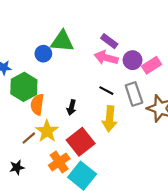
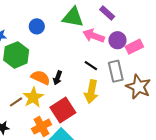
green triangle: (62, 41) -> (73, 17), moved
purple rectangle: (109, 41) -> (107, 13), moved
orange semicircle: (37, 105) -> (41, 77), moved, turned 102

